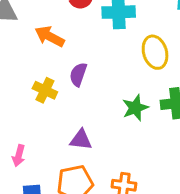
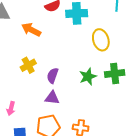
purple semicircle: (78, 74) -> (53, 76), moved
yellow cross: (45, 90) -> (28, 65), turned 35

